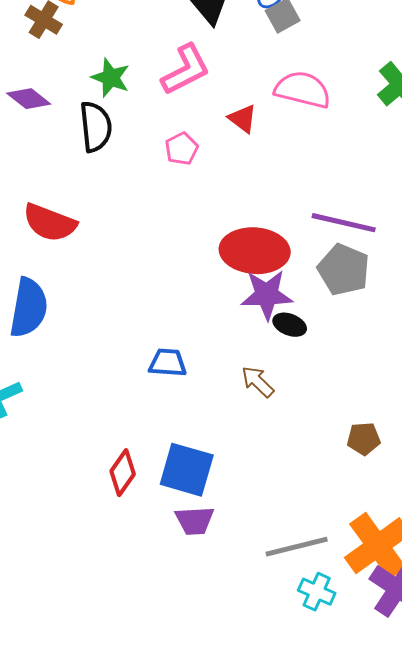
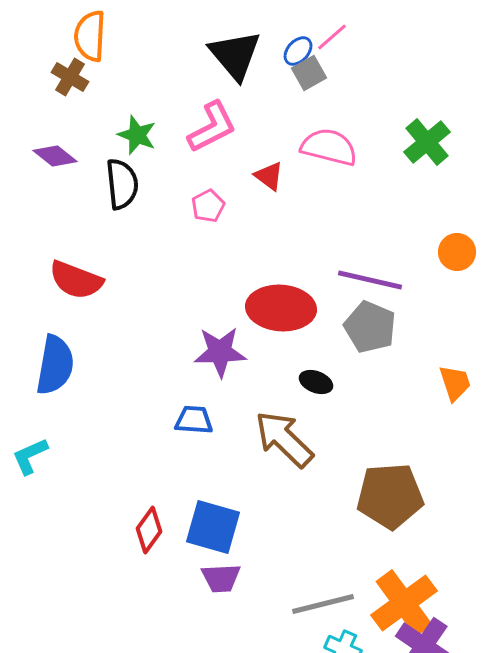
purple star: (267, 295) -> (220, 352), moved
brown arrow: (258, 382) -> (284, 439), size x1.8
brown pentagon: (364, 439) -> (390, 496), size x2.0

